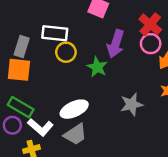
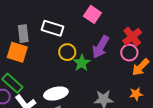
gray rectangle: (22, 46) -> (23, 34), turned -36
yellow circle: (66, 52) -> (67, 52), moved

